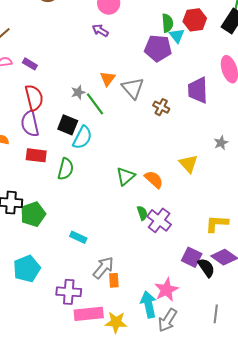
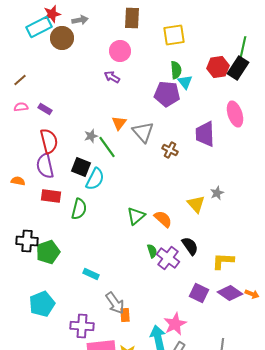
red hexagon: (195, 20) -> (218, 67), moved
gray star: (221, 143) -> (217, 193), moved
gray arrow: (103, 268) -> (115, 303), turned 105
black semicircle: (206, 268) -> (190, 246), moved

